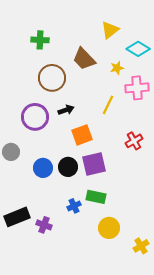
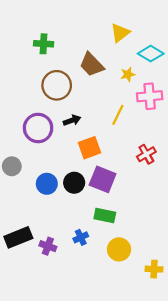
purple square: (94, 164) -> (103, 179), turned 35
blue cross: (74, 206) -> (81, 237), moved
yellow cross: (141, 246) -> (154, 269), turned 35

